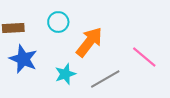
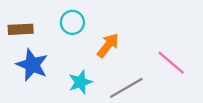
orange arrow: (89, 42) -> (108, 45), size x0.7

